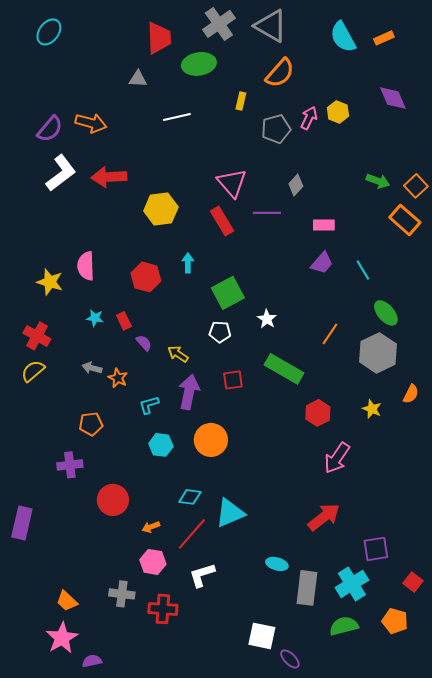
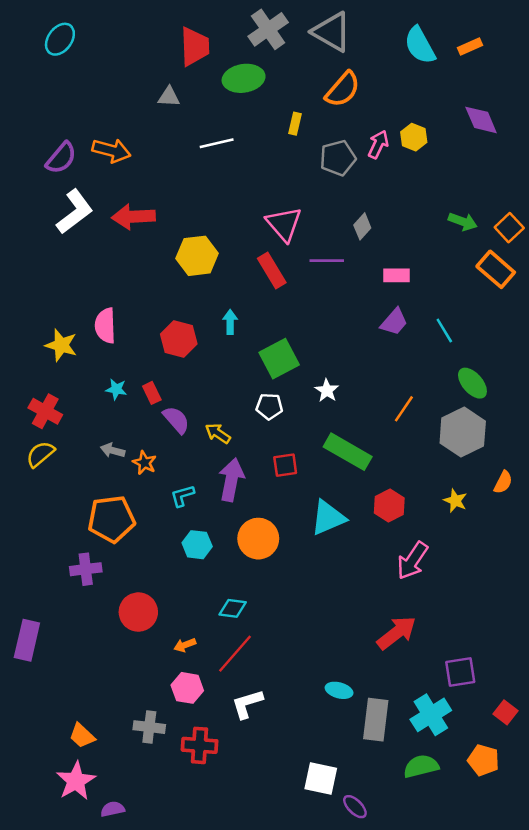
purple semicircle: (144, 343) -> (176, 420), size x1.4
orange pentagon: (91, 424) -> (111, 519), size x1.6
cyan triangle: (230, 513) -> (328, 518), moved

